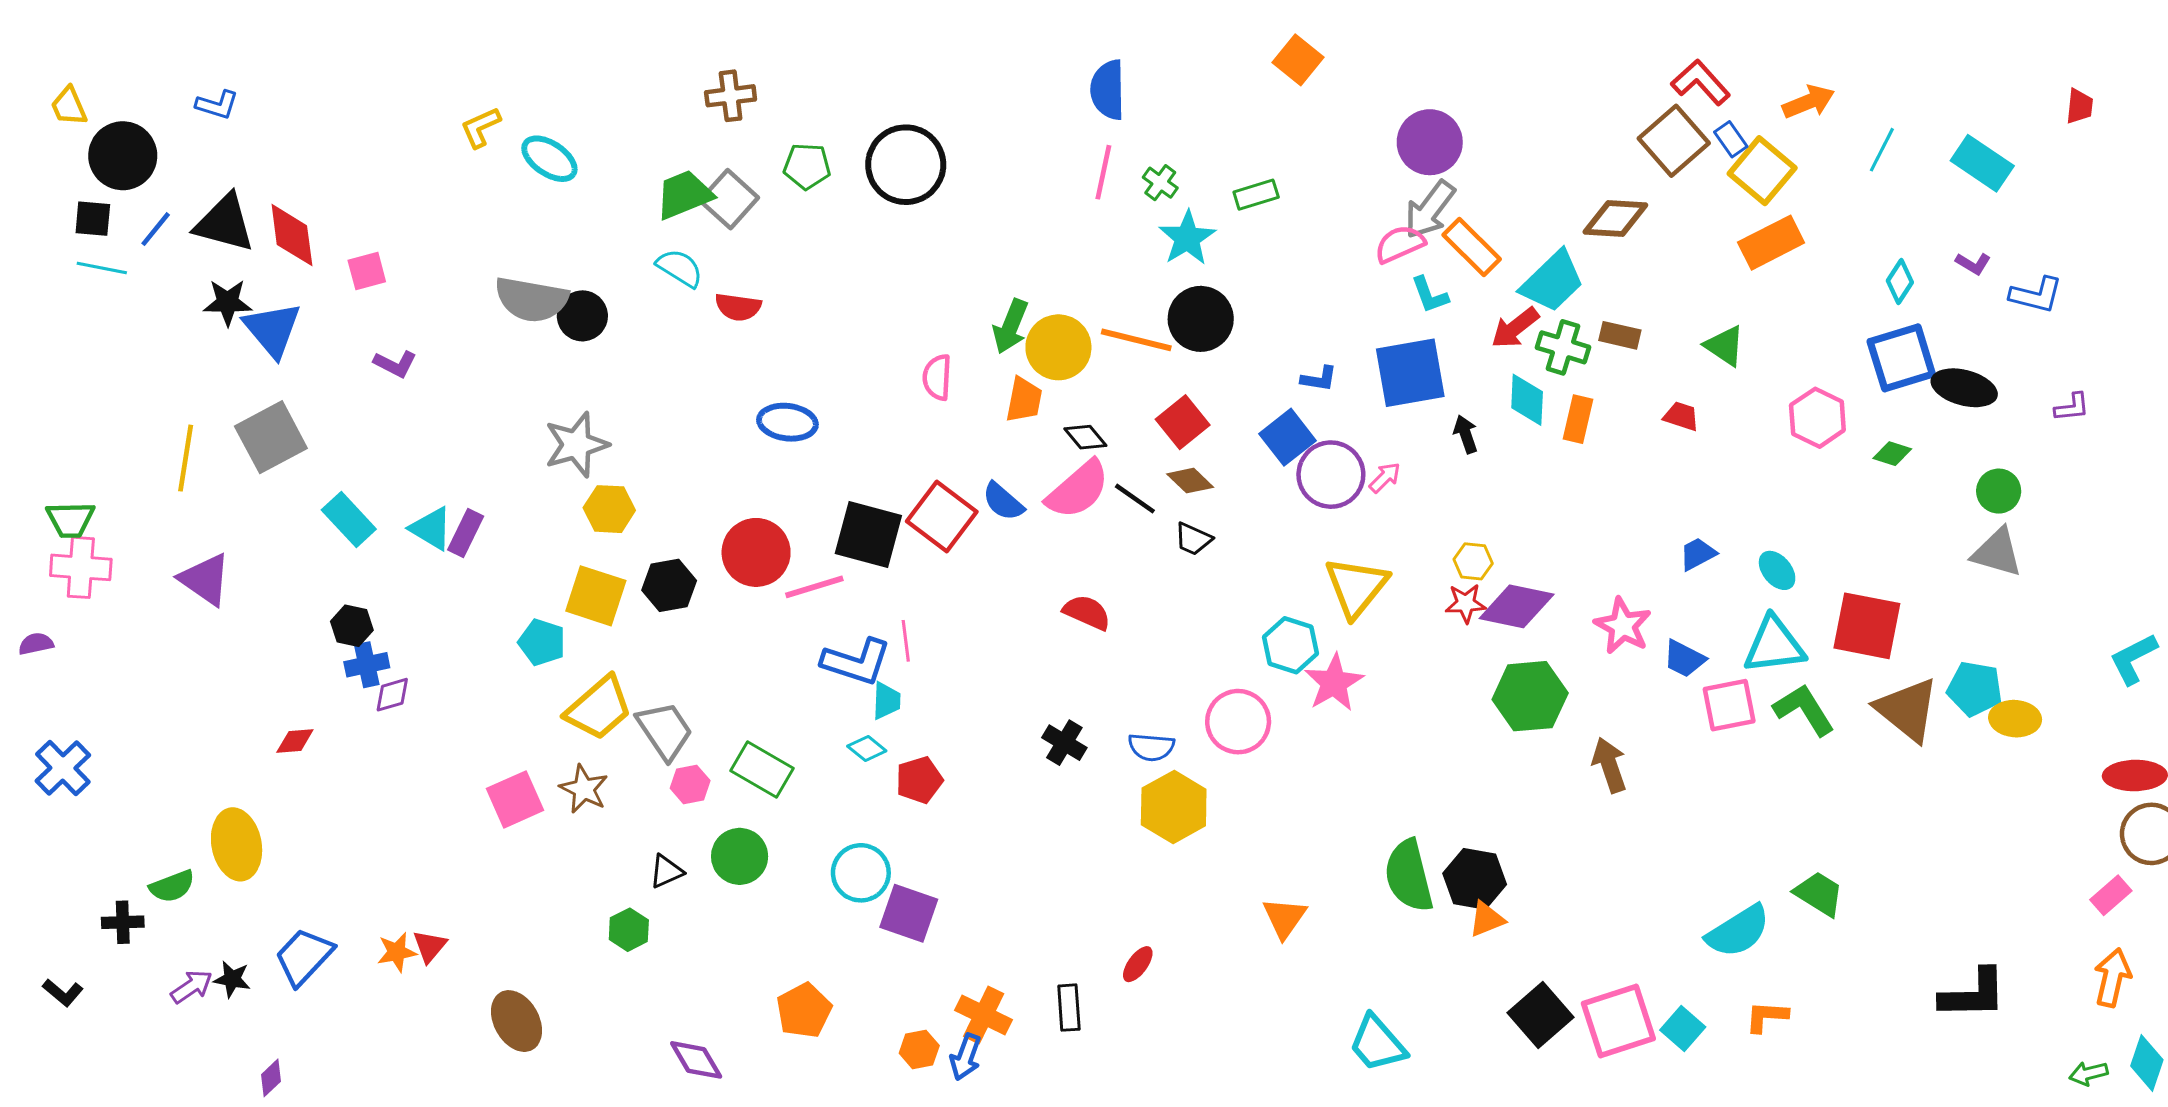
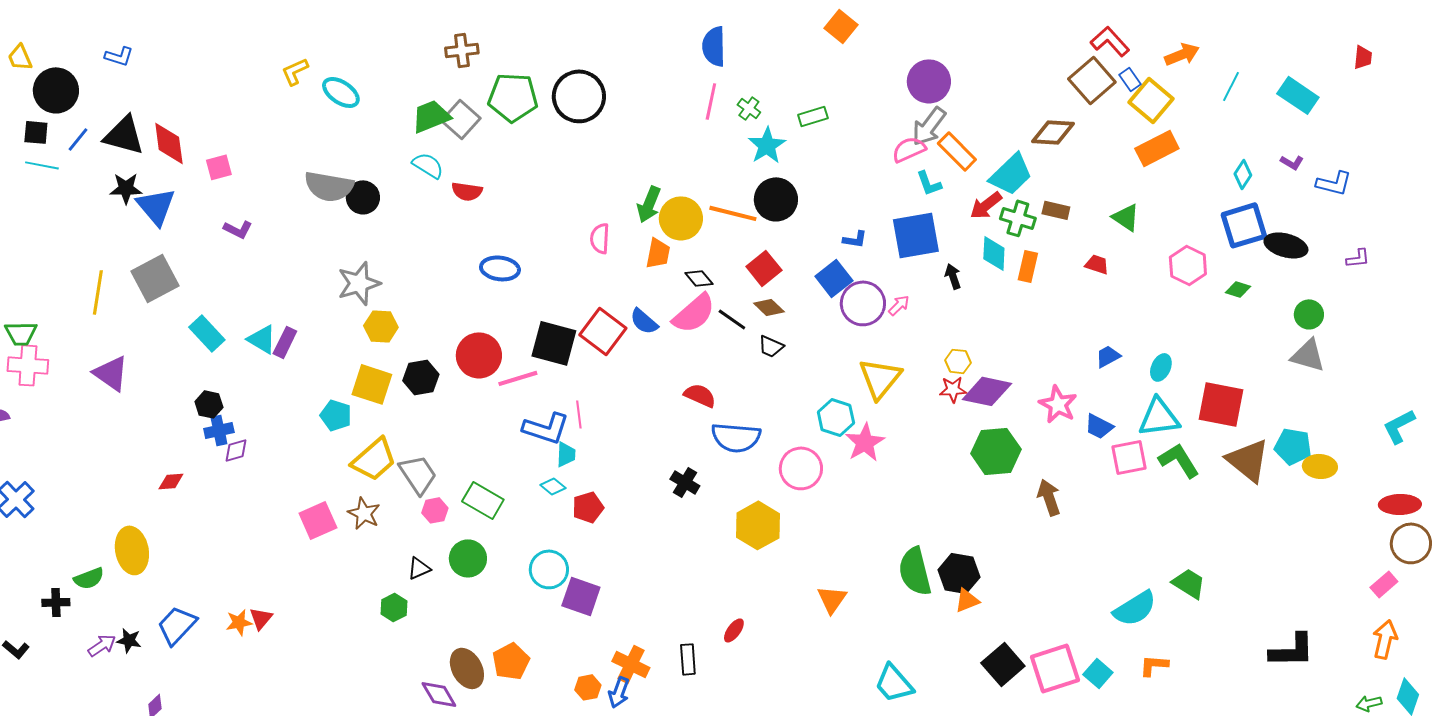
green pentagon: (807, 166) -> (513, 97), size x1.6
cyan ellipse: (1777, 570) -> (1161, 367), turned 64
blue semicircle: (1151, 747) -> (736, 437), moved, size x1.6
brown ellipse: (516, 1021) -> (467, 668), moved

